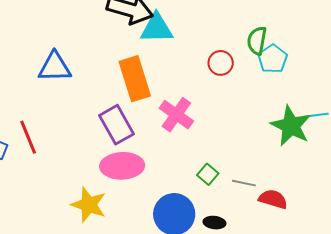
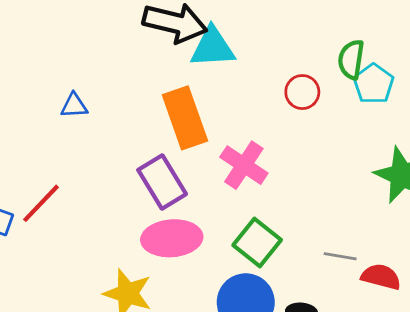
blue triangle: (55, 67) -> (74, 106), size x0.6
red line: (28, 137) -> (41, 203), turned 68
green square: (208, 174) -> (257, 243), moved, size x1.6

